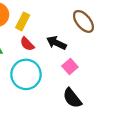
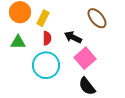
red semicircle: (27, 44) -> (47, 38), turned -136
pink square: (70, 66) -> (85, 58), size x1.5

